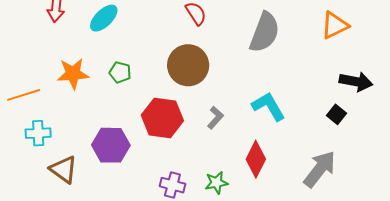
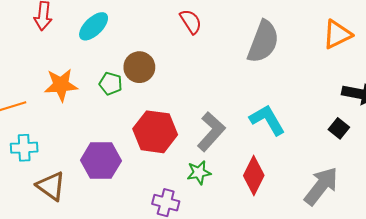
brown circle: (188, 65) -> (139, 67), moved, size x0.7
gray L-shape: (215, 118) -> (211, 132), size x1.6
green star: (216, 183) -> (199, 173), moved

